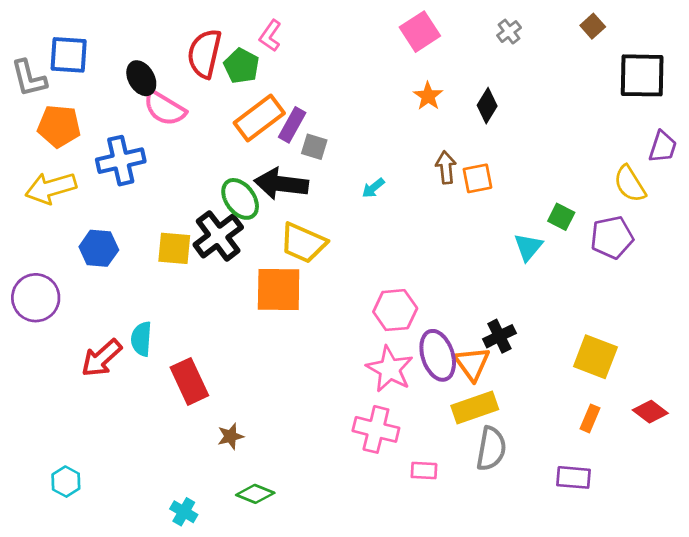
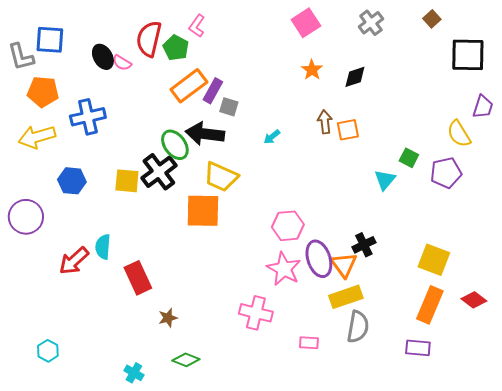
gray cross: (509, 32) -> (371, 23), size x1.4
black diamond: (487, 106) -> (355, 77), turned 40
pink semicircle: (165, 108) -> (122, 63), moved, size x0.6
orange rectangle: (590, 418) -> (430, 305), size x1.8
pink cross: (376, 429) -> (256, 313), moved

